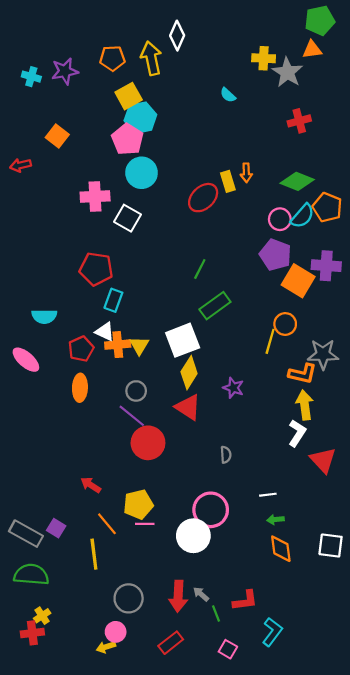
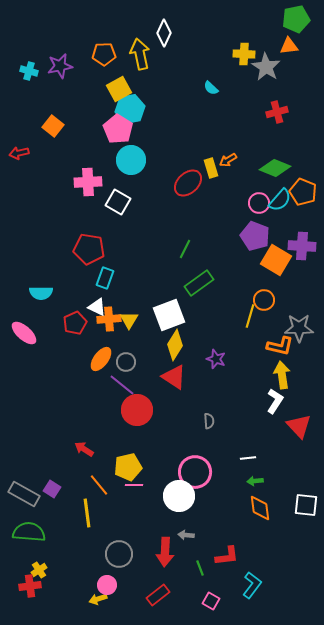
orange arrow: (246, 173) -> (228, 160), turned 60
orange ellipse: (80, 388) -> (101, 359), moved, turned 35
gray arrow: (201, 594) -> (186, 535), moved, turned -35

